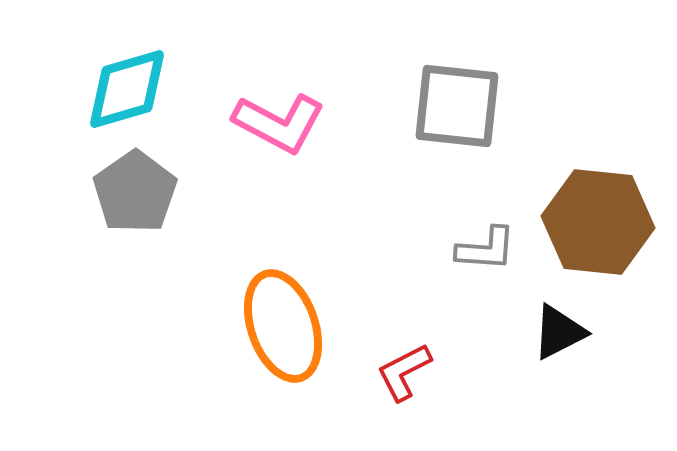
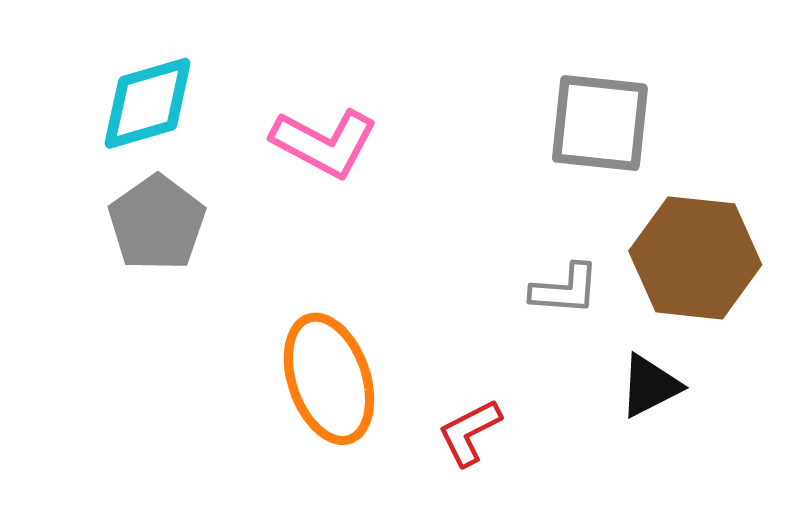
gray square: (457, 106) -> (600, 123), moved

